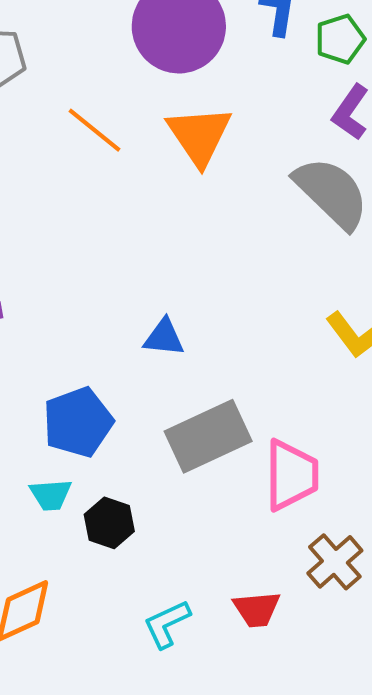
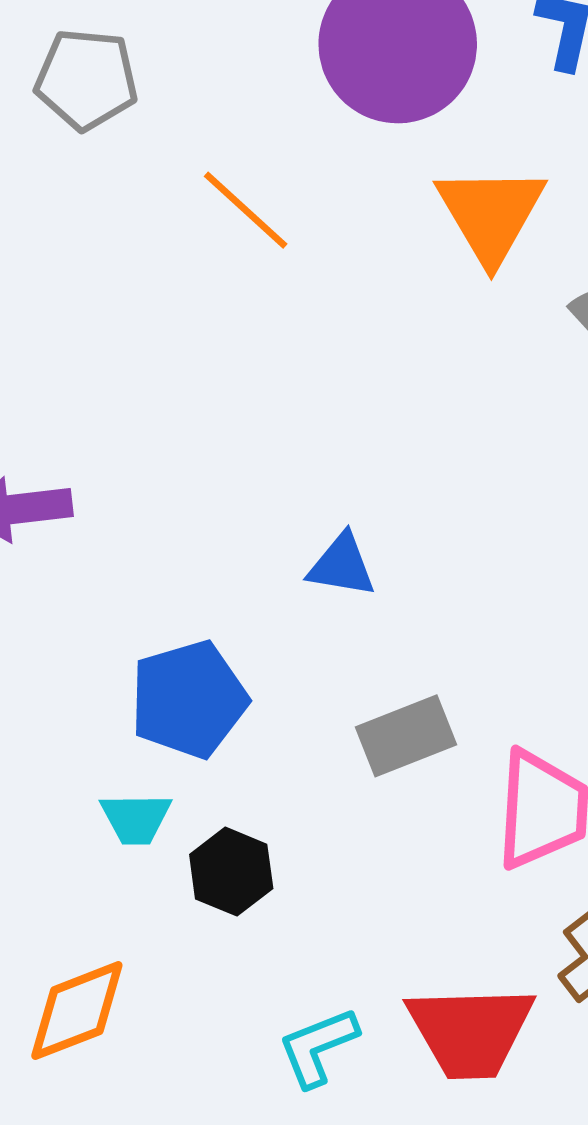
orange triangle: (199, 136) -> (491, 214), moved
gray rectangle: (208, 436) -> (406, 736), size x0.7
red trapezoid: (257, 609) -> (470, 1031), size x1.6

